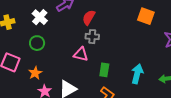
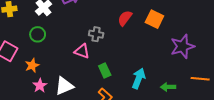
red semicircle: (89, 17) -> (125, 18), moved
green rectangle: (104, 70) -> (105, 70), turned -40

